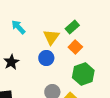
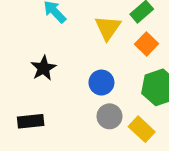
blue circle: (46, 58) -> (101, 83), moved

